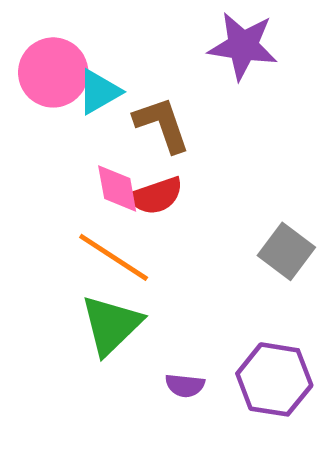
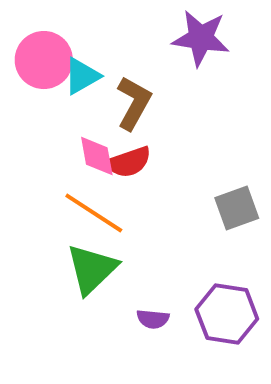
brown L-shape: (162, 124) -> (134, 103), turned 48
gray square: (286, 251) -> (237, 208), turned 33

